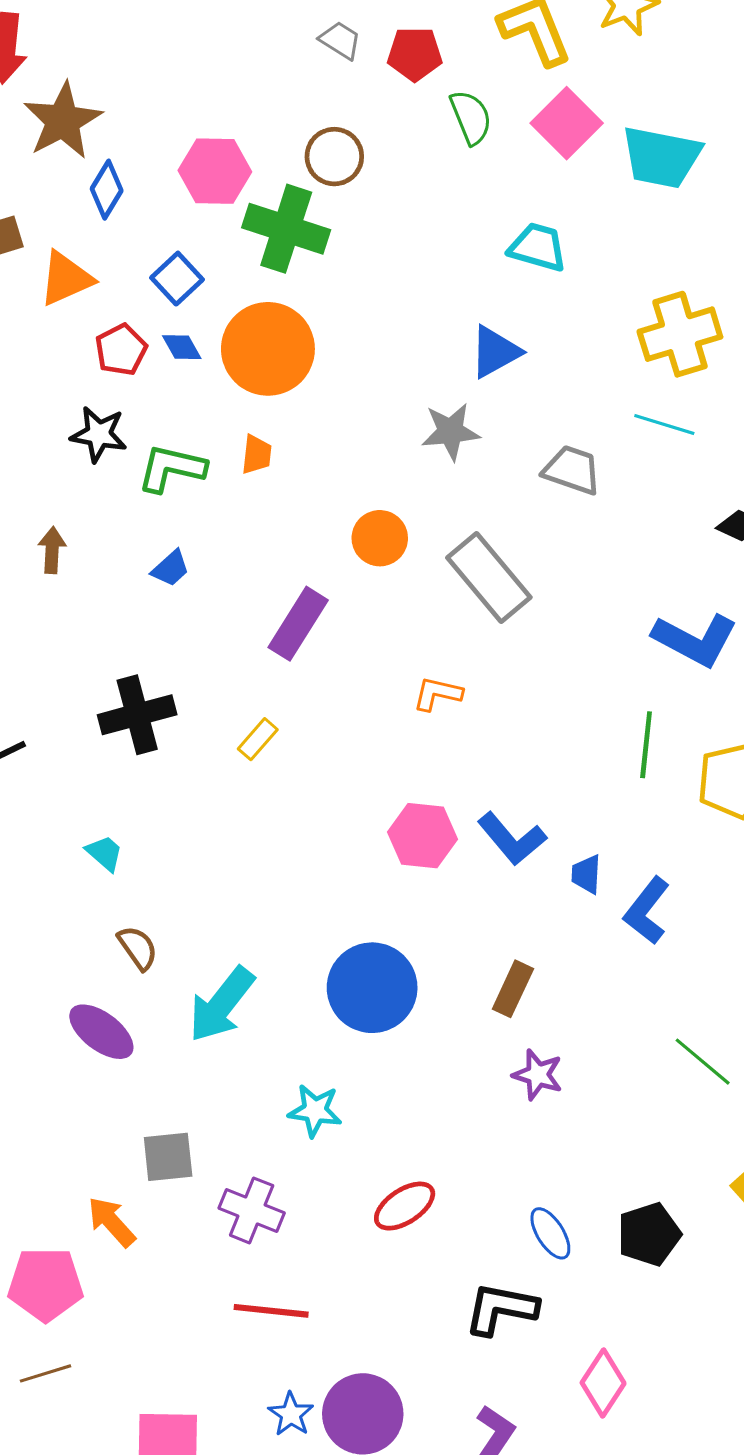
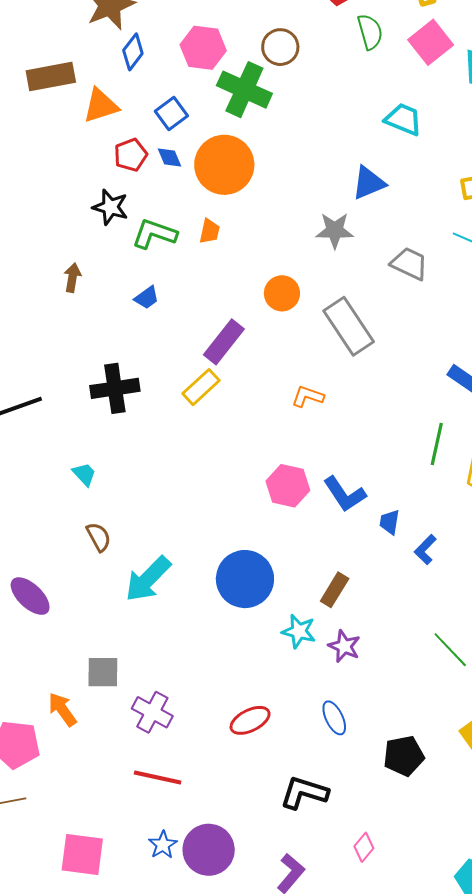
yellow rectangle: (258, 739) -> (201, 387), moved, size x1.4
blue L-shape: (647, 911) -> (425, 550), size x0.7
purple ellipse: (101, 1032) -> (30, 596), moved
cyan star: (315, 1111) -> (299, 631), moved
blue ellipse: (550, 1233) -> (334, 718), moved
pink diamond: (603, 1383) -> (364, 847), size x0.7

